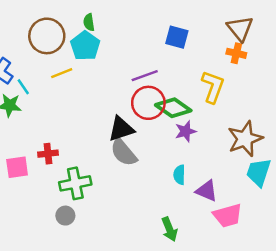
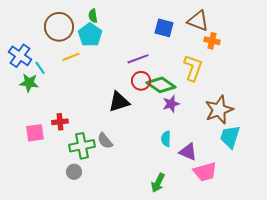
brown triangle: (240, 28) -> (198, 21), moved, turned -30
red circle: (148, 103) -> (141, 81), size x0.7
gray semicircle: (124, 152) -> (105, 141), moved, size x0.7
green arrow: (169, 229) -> (158, 183), turned 48

